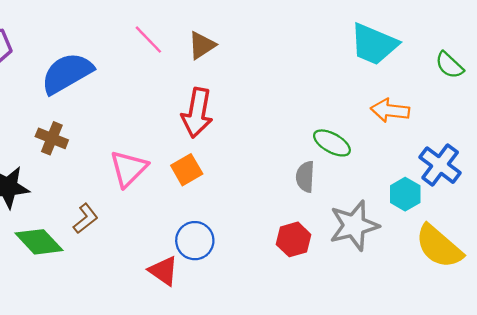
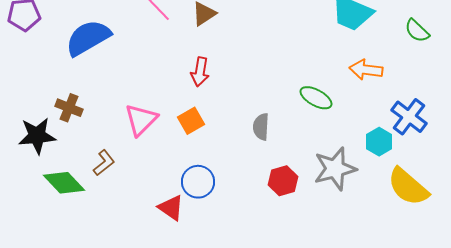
red arrow: (197, 113) -> (200, 72), size x0.7
brown cross: (52, 138) -> (69, 108), moved
gray semicircle: (305, 177) -> (261, 127), moved

